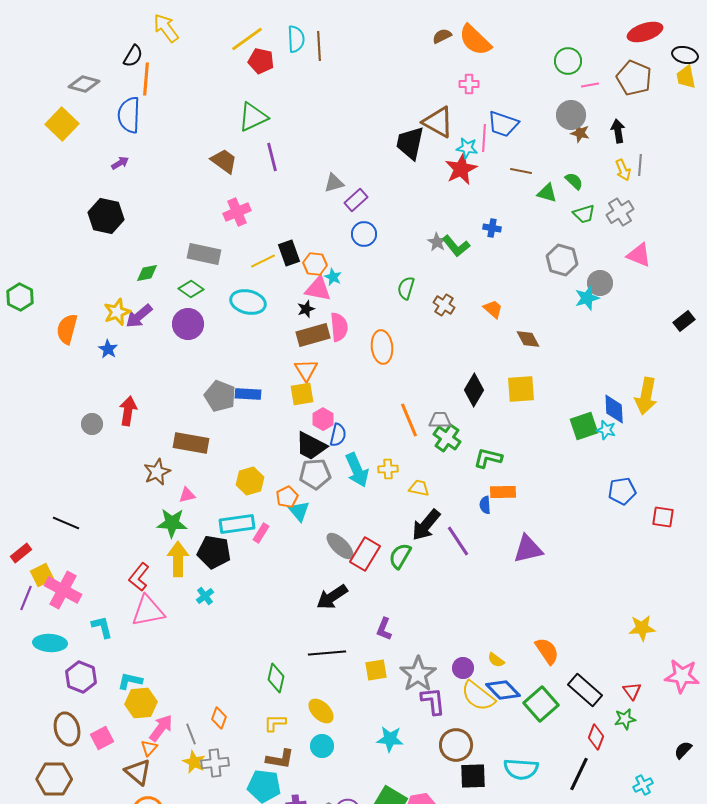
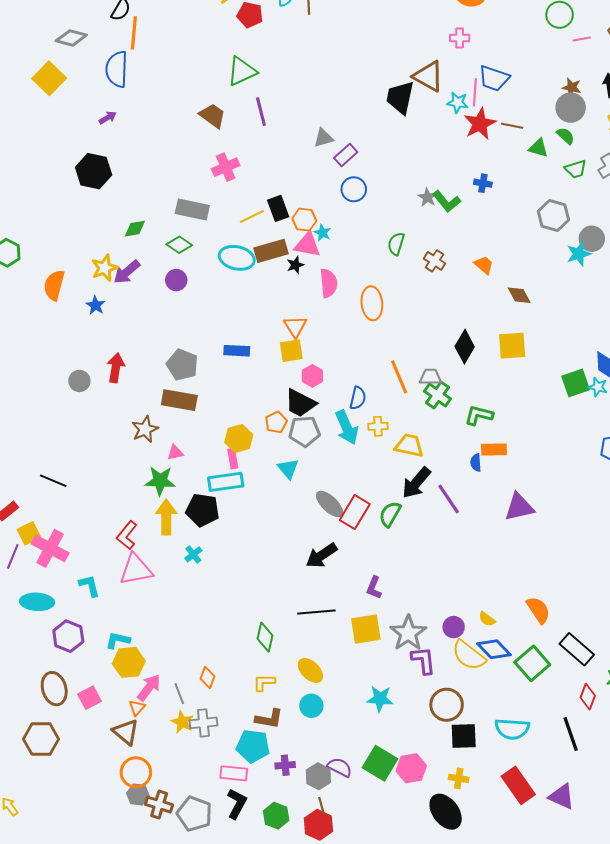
gray circle: (571, 115) -> (571, 108), moved
red star: (461, 169) -> (480, 124), moved
purple circle: (188, 324) -> (176, 280), size x0.7
brown rectangle: (313, 335) -> (271, 251), moved
gray pentagon: (220, 396) -> (182, 365), moved
blue semicircle: (338, 435) -> (358, 398), moved
yellow trapezoid: (419, 488) -> (409, 445), size x1.4
orange pentagon: (287, 497) -> (276, 422), moved
pink rectangle: (261, 533) -> (233, 459), moved, turned -42
yellow square: (376, 670) -> (366, 629), size x1.4
black line: (579, 774) -> (571, 734), turned -44

